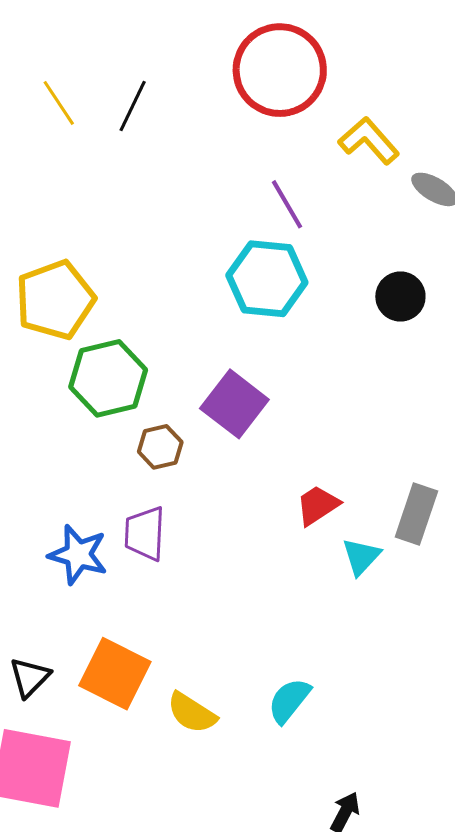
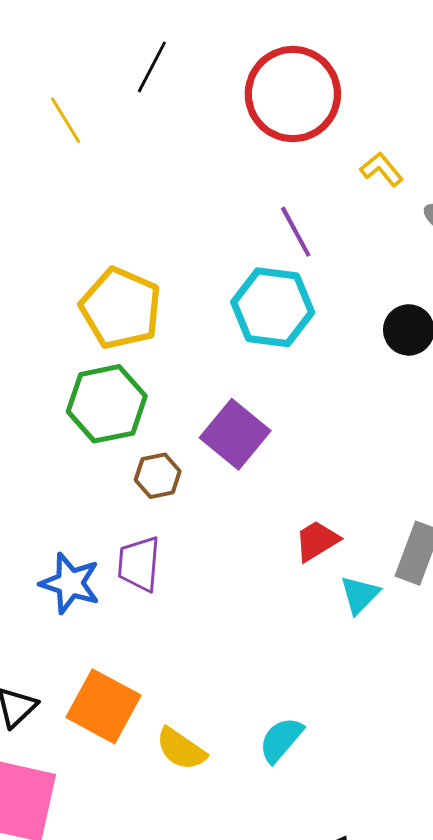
black line: (133, 106) -> (152, 67), moved
yellow L-shape: (369, 141) -> (382, 169), size x0.7
yellow pentagon: (55, 300) -> (121, 308), moved, turned -30

